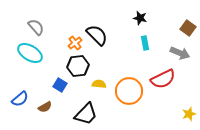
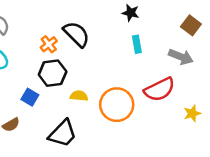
yellow star: (189, 114) -> (192, 113), moved

